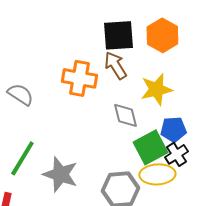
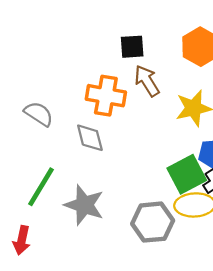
black square: (118, 35) -> (132, 47), moved, size x0.7
gray diamond: (125, 115) -> (90, 138), moved

